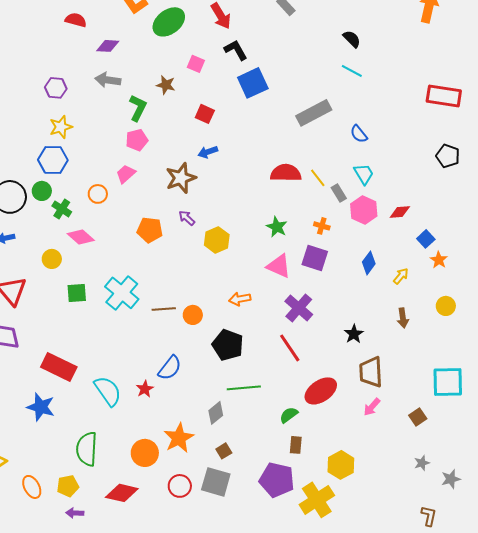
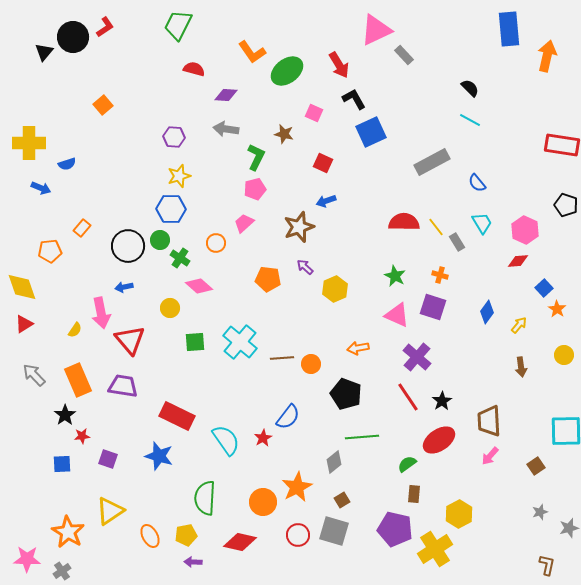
pink hexagon: (364, 210) -> (525, 230), moved
black star: (354, 334) -> (442, 401), moved

